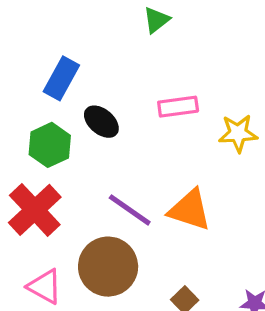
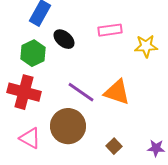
red cross: (35, 210) -> (24, 92), turned -32

